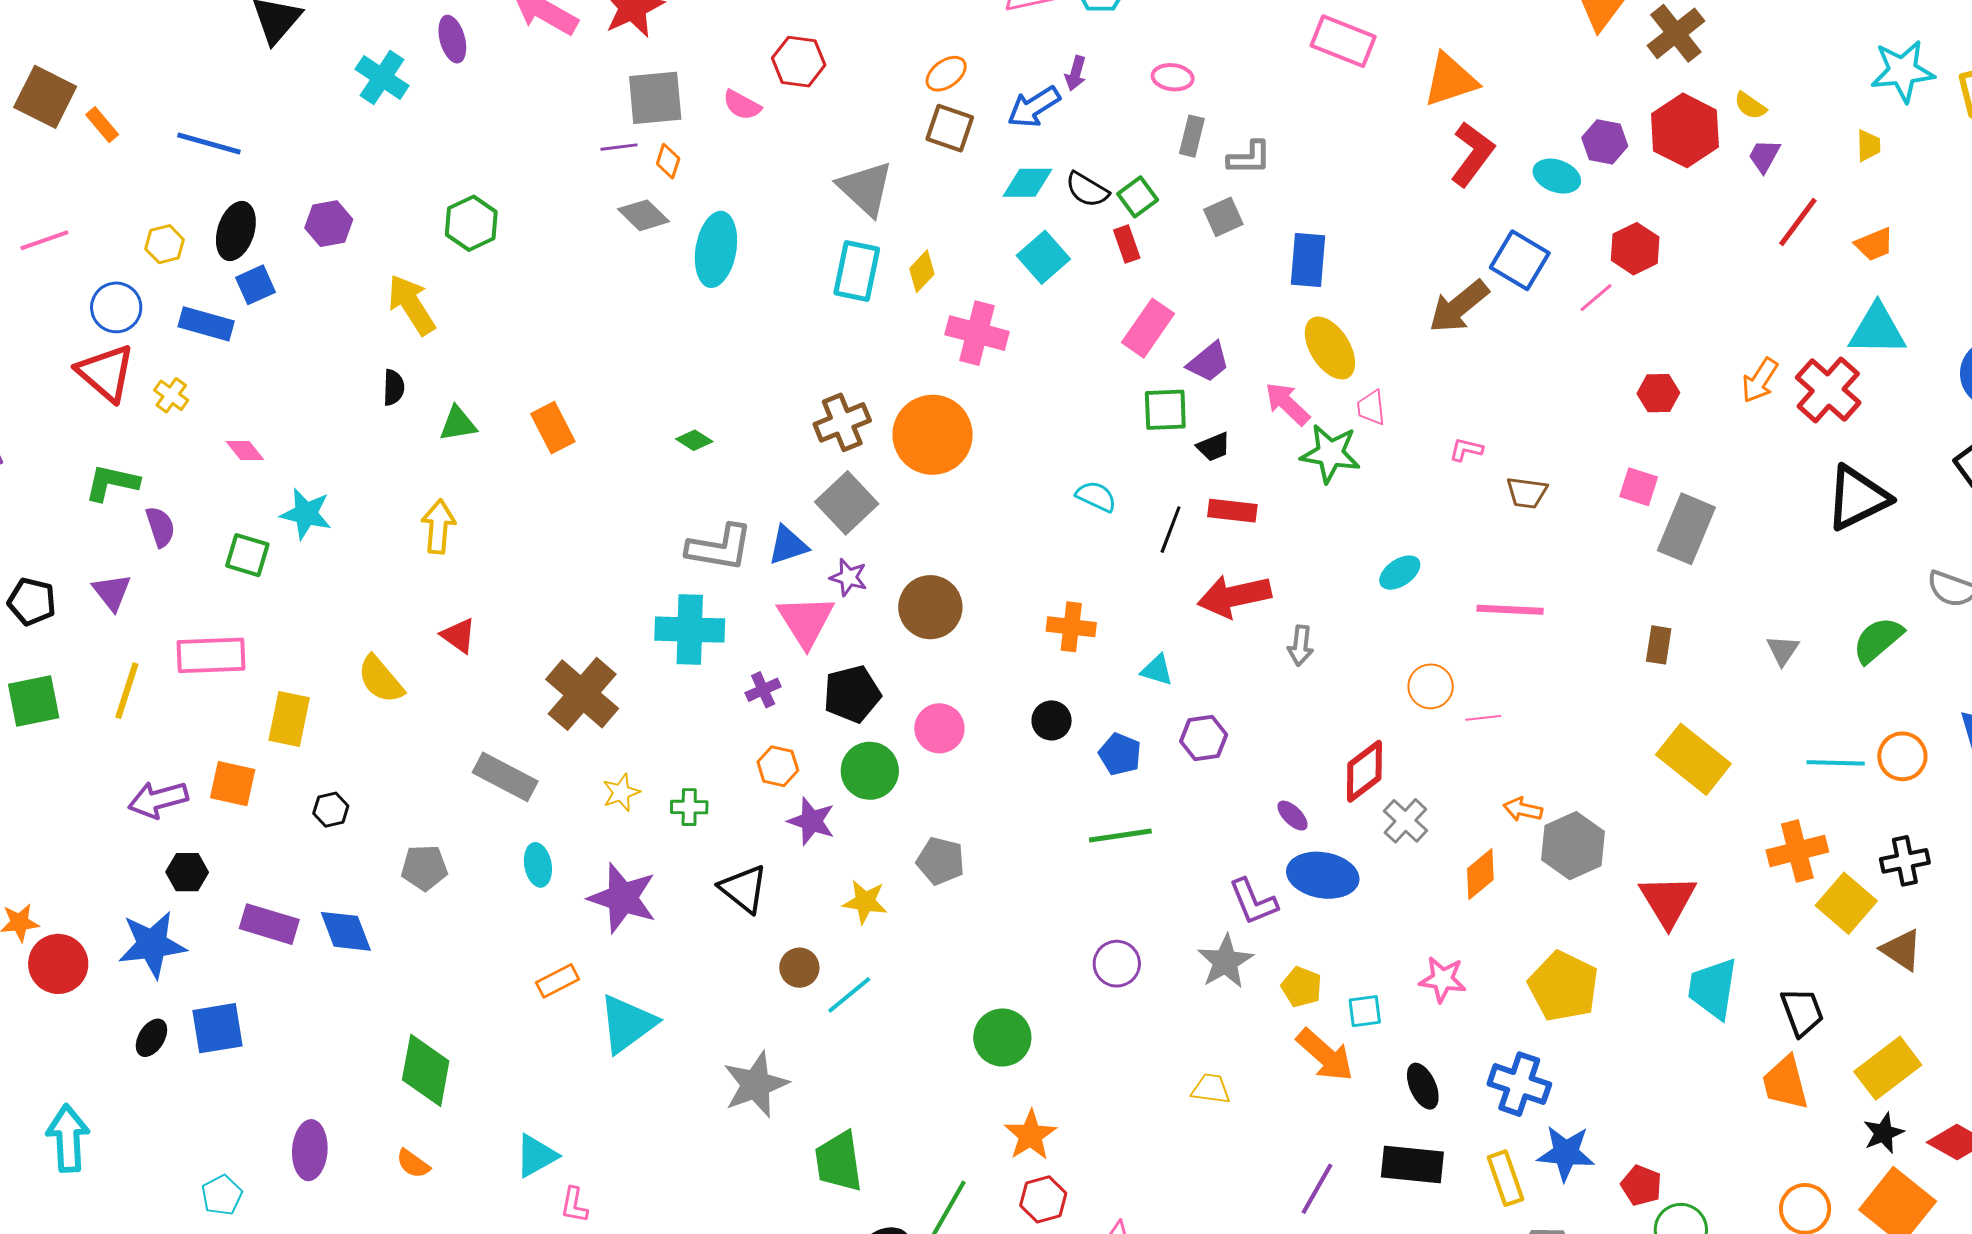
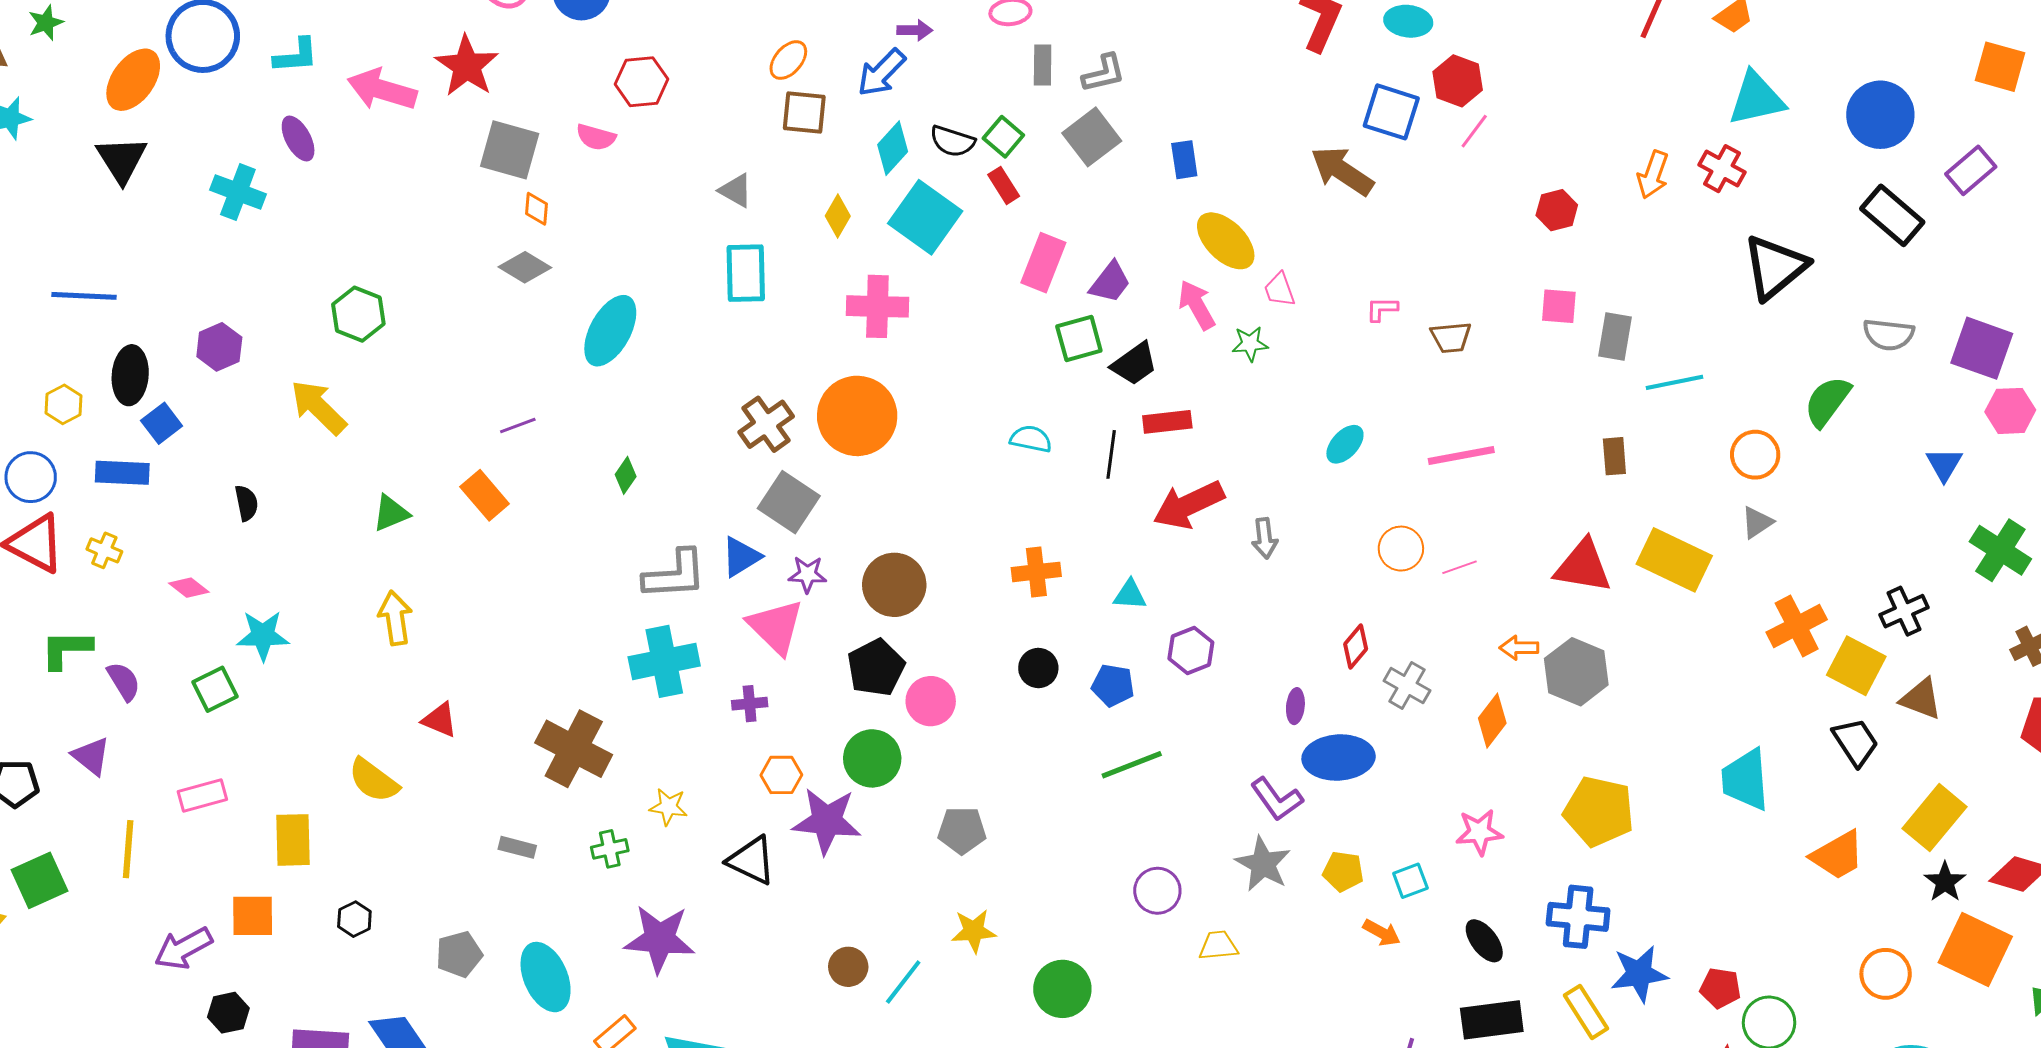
purple arrow: (1076, 73) -> (915, 30), turned -92
gray square: (655, 98) -> (510, 150), turned 34
purple line: (619, 147) -> (518, 425), moved
cyan diamond: (1027, 183) -> (893, 148), turned -34
gray triangle: (865, 188) -> (736, 190), size x0.6
gray square: (1223, 217) -> (1092, 137), size x1.4
cyan ellipse: (716, 249) -> (610, 331), moved, turned 32
red hexagon: (1635, 249) -> (1458, 81), moved
cyan square: (1043, 257) -> (925, 217), size x1.4
blue rectangle: (1308, 260) -> (1184, 160), size x0.7
yellow diamond: (922, 271) -> (838, 216), moved
brown arrow: (1459, 306) -> (1342, 171), turned 86
black semicircle: (394, 387) -> (246, 503), moved
red cross: (1828, 390) -> (1722, 169), size x0.7
pink arrow: (1287, 404) -> (1197, 305), turned 30
green diamond: (694, 440) -> (626, 475), turned -75
black trapezoid: (1213, 447) -> (1134, 364), size x1.4
green star: (1330, 453) -> (1250, 344), size x0.6
gray rectangle: (1686, 529) -> (1615, 336), size x0.7
green square: (247, 555) -> (215, 689), turned -30
gray triangle: (1783, 650) -> (1757, 522), moved, turned 36
pink rectangle: (211, 655) -> (202, 795), size x0.7
purple cross: (763, 690) -> (750, 704), turned 32
black pentagon: (852, 694) -> (876, 668), moved
orange circle: (1902, 756) -> (1755, 455), moved
cyan line: (1836, 763) -> (1675, 382), moved
red diamond: (1364, 771) -> (1356, 647), size x0.7
gray rectangle: (505, 777) -> (517, 847), size x0.6
yellow star: (621, 792) -> (668, 807), moved, turned -30
green cross: (689, 807) -> (610, 849), moved
purple ellipse: (1293, 816) -> (1295, 706), turned 64
purple star: (811, 821) -> (827, 821), size x1.4
cyan ellipse: (538, 865) -> (546, 977), moved, size x1.6
black triangle: (744, 889) -> (751, 860), moved
red triangle: (1668, 901) -> (1583, 566), moved, turned -36
yellow star: (865, 902) -> (974, 931), moved
black trapezoid: (1802, 1012) -> (1855, 742), moved
orange arrow: (1325, 1055) -> (1382, 933), size x0.6
orange trapezoid: (1785, 1083) -> (1838, 855), turned -92
yellow trapezoid: (1211, 1089) -> (1218, 946), moved

